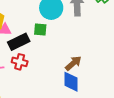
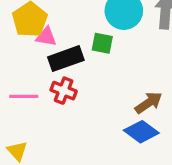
blue diamond: (71, 82) -> (141, 132), turned -60

